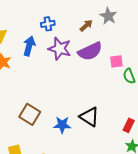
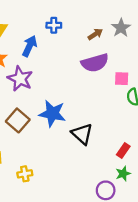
purple star: (60, 49) -> (20, 79), moved
blue star: (62, 125) -> (52, 114), moved, size x1.4

